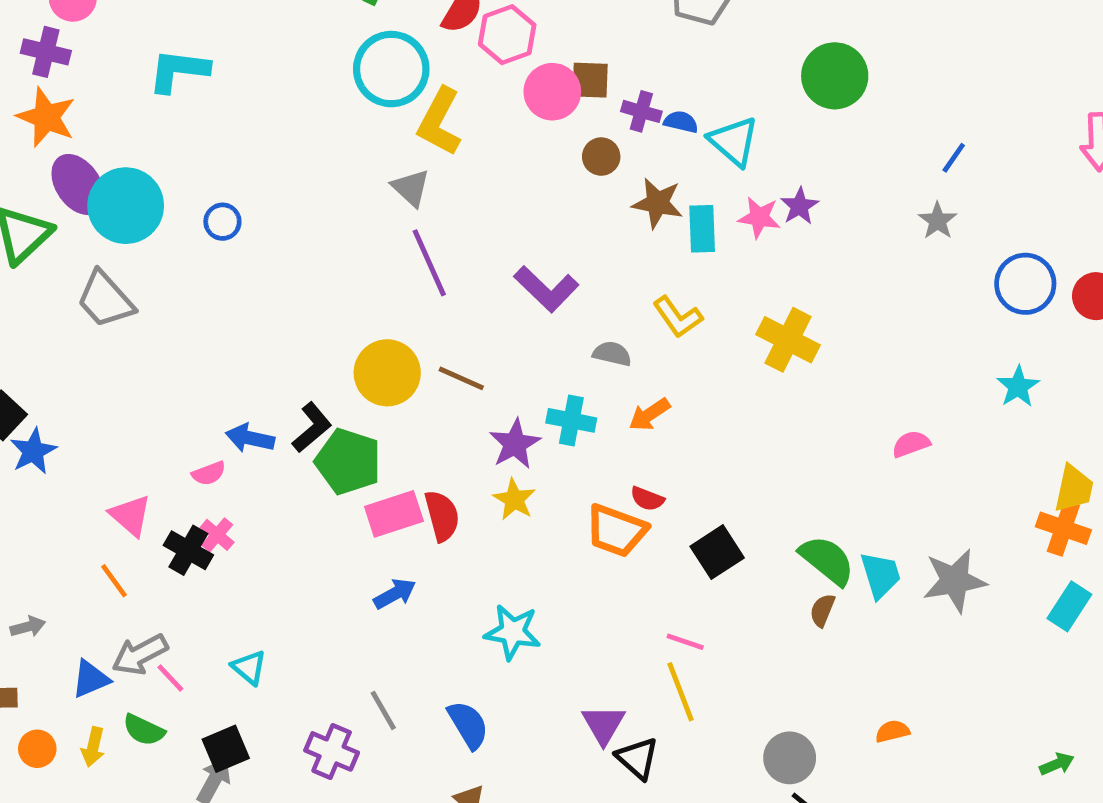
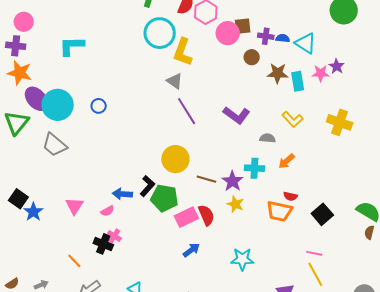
brown line: (461, 378) -> (206, 179), moved
pink triangle: (130, 515) -> (74, 206), moved, turned 30

